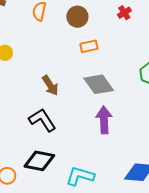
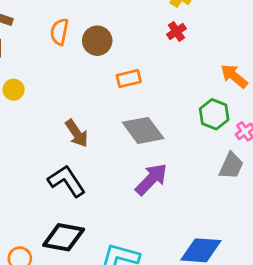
brown circle: (77, 17) -> (97, 41), moved
purple arrow: (104, 120) -> (151, 179), turned 48

